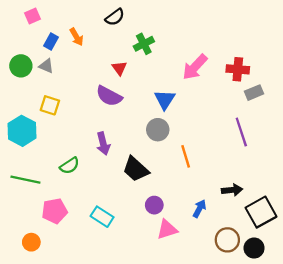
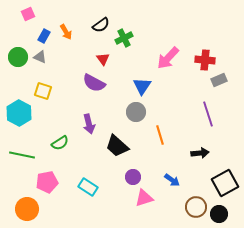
black semicircle: (115, 17) -> (101, 25), moved
black arrow: (232, 190) -> (200, 153), moved
blue arrow: (200, 209) -> (172, 180), turned 98
orange circle: (31, 242) -> (27, 209), size x1.5

